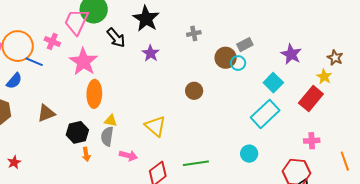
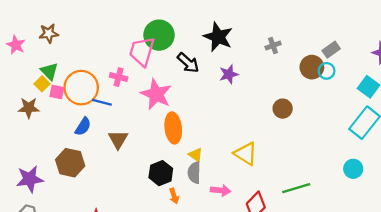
purple star: (151, 53) -> (229, 74), turned 30
brown triangle: (46, 113) -> (118, 139), moved, turned -30
yellow triangle: (111, 121) -> (196, 155), turned 32

